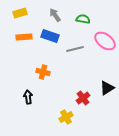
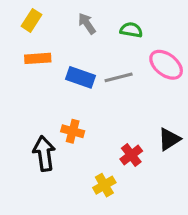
yellow rectangle: (20, 13) -> (31, 20), turned -40
blue rectangle: (50, 36) -> (81, 77), moved
orange cross: (43, 72) -> (73, 131), moved
black arrow: (28, 97) -> (44, 153), size x1.5

